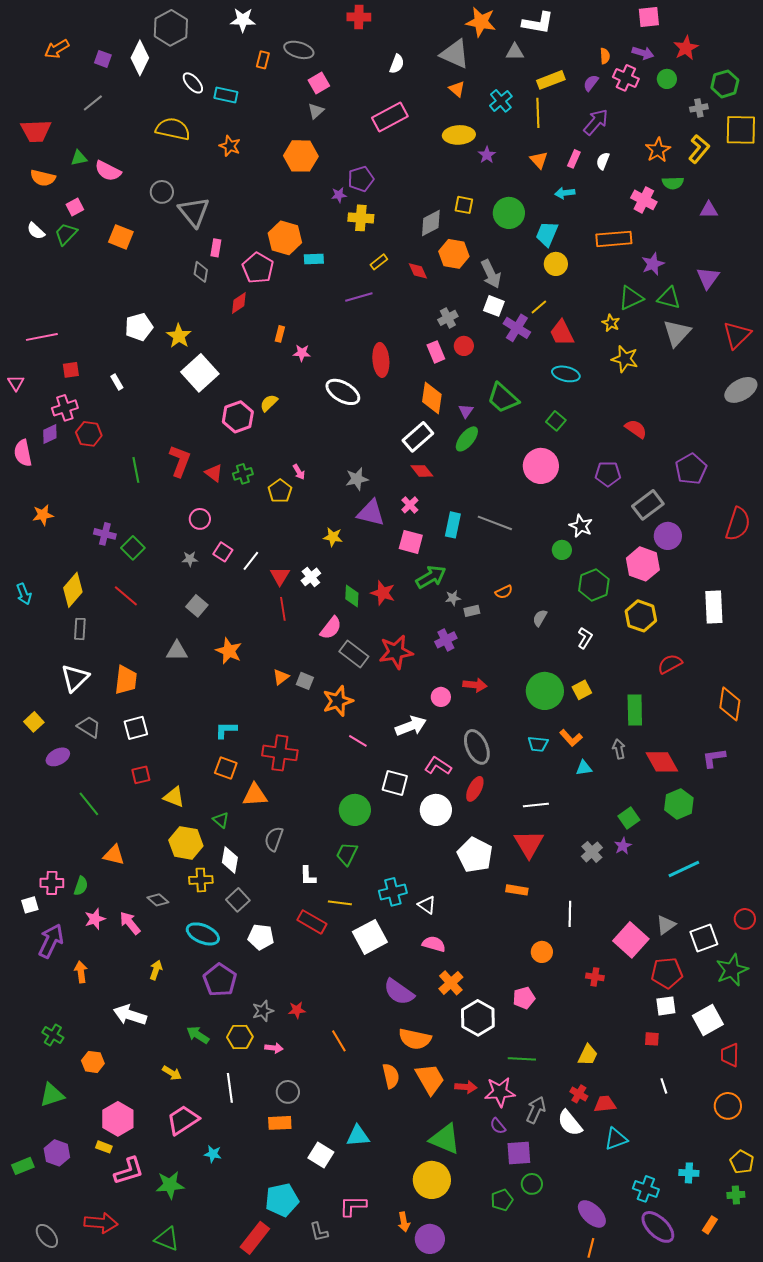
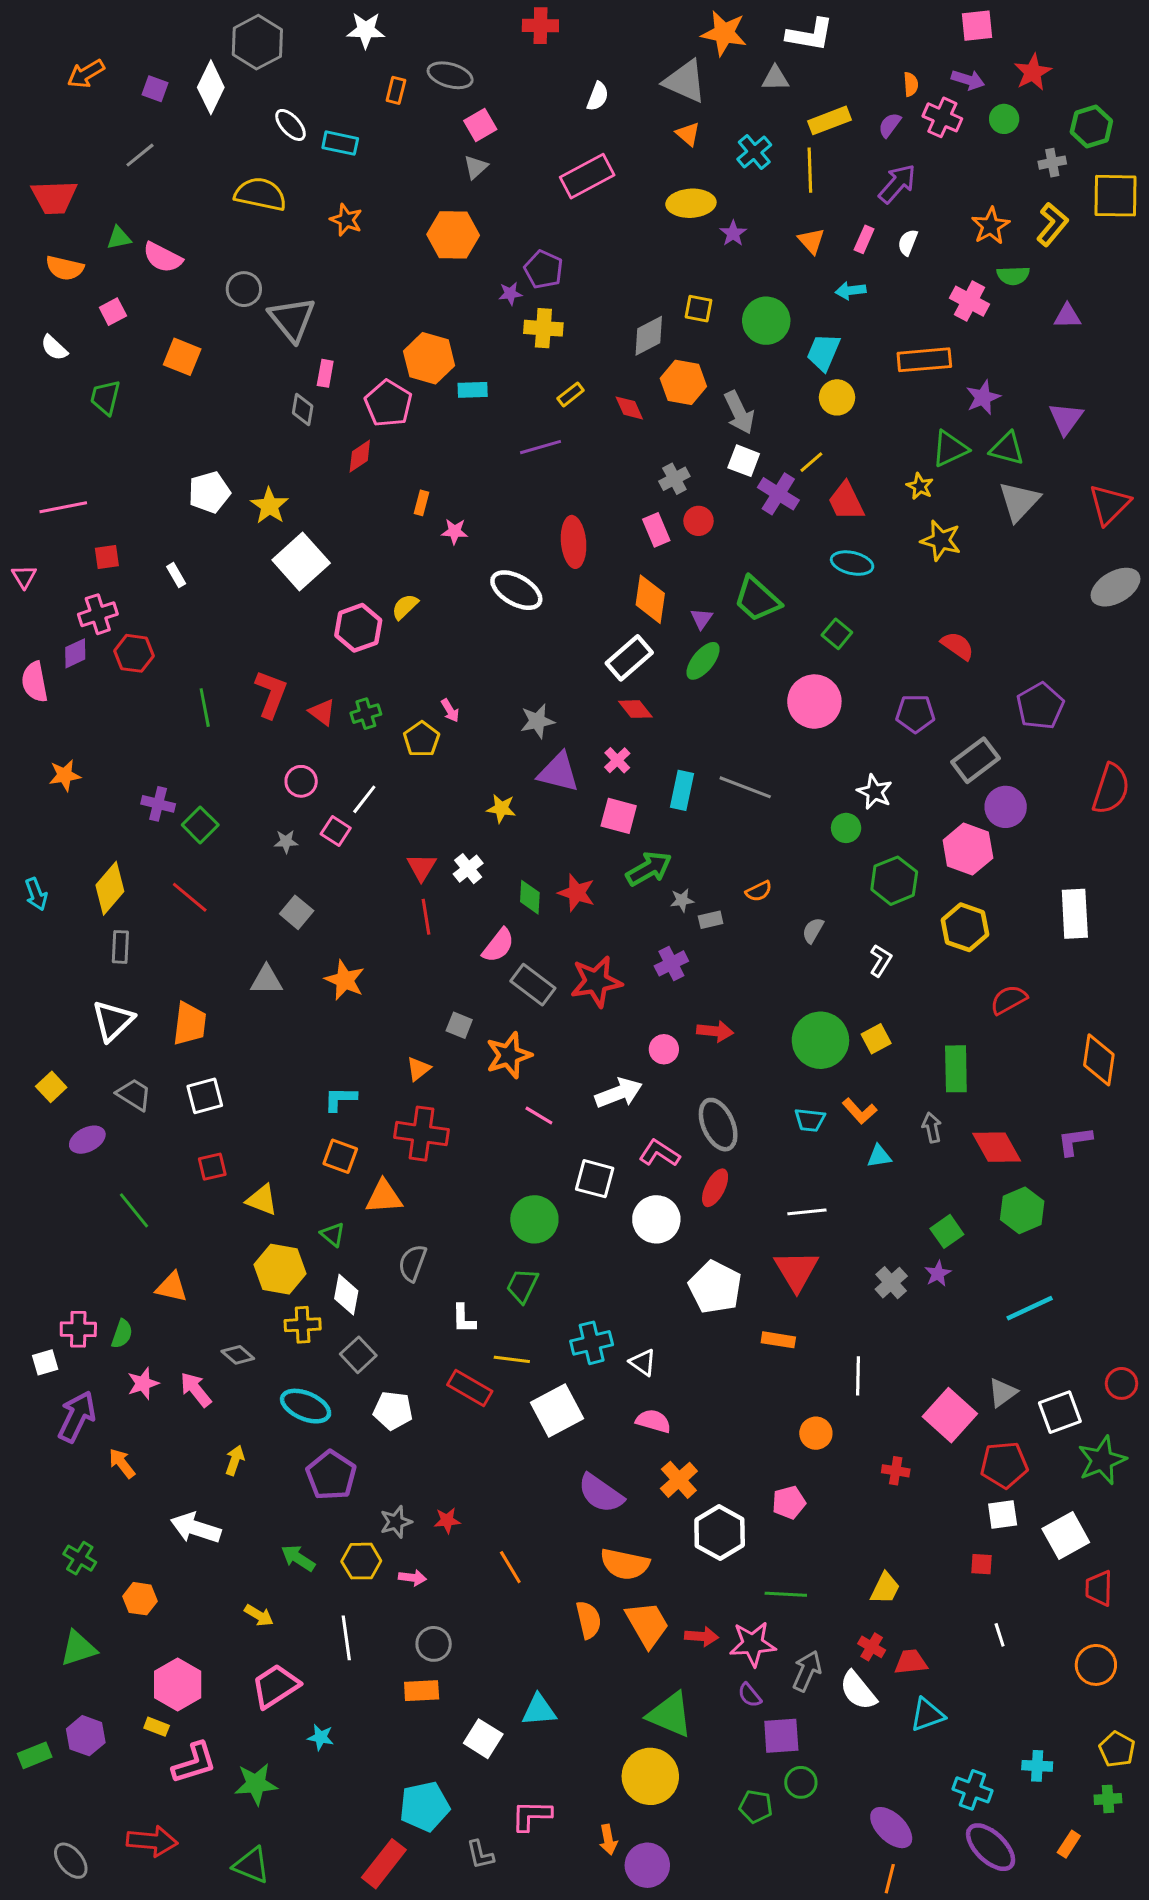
purple pentagon: (361, 179) -> (543, 269), turned -30
green trapezoid: (66, 234) -> (105, 397), moved, turned -30
white line: (251, 561) -> (364, 799), moved
orange triangle: (281, 677) -> (418, 1069), moved
orange arrow: (81, 972) -> (122, 1463), turned -30
green pentagon: (502, 1200) -> (756, 1806), turned 30

